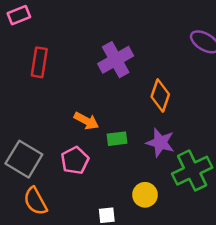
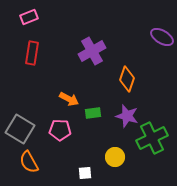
pink rectangle: (19, 15) -> (29, 17), moved
pink pentagon: (75, 160) -> (60, 130), turned 30

